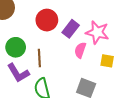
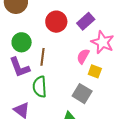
purple rectangle: (71, 29) -> (86, 21), moved
yellow square: (107, 61) -> (95, 71), moved

